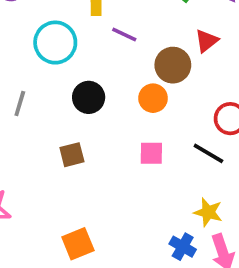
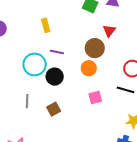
purple line: (124, 35) -> (57, 52), moved
cyan circle: (55, 43) -> (35, 64), moved
gray line: (20, 104) -> (27, 101), moved

